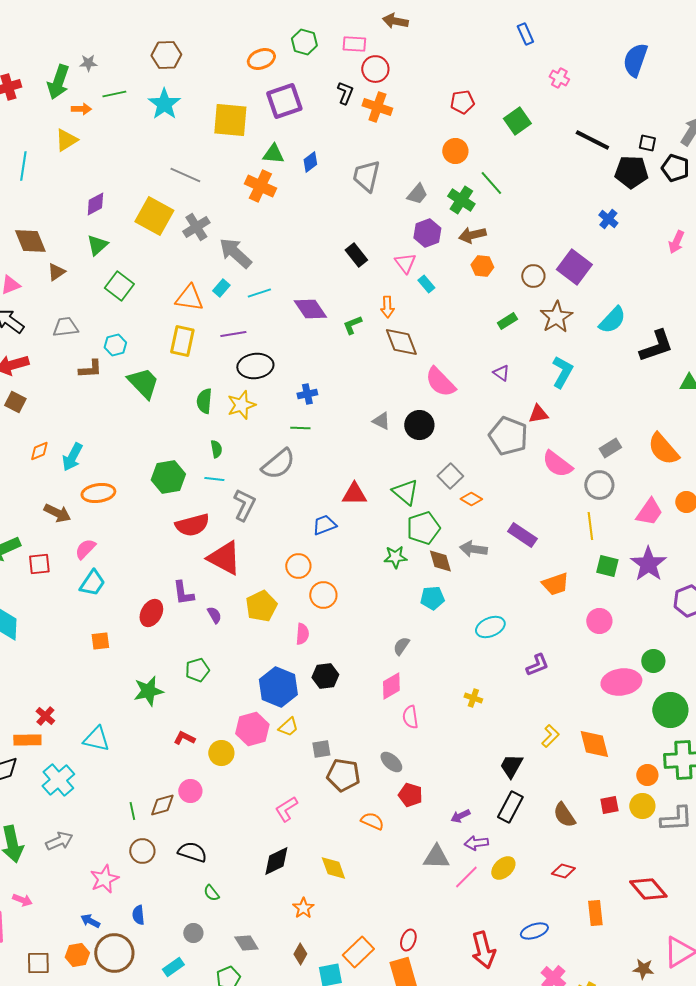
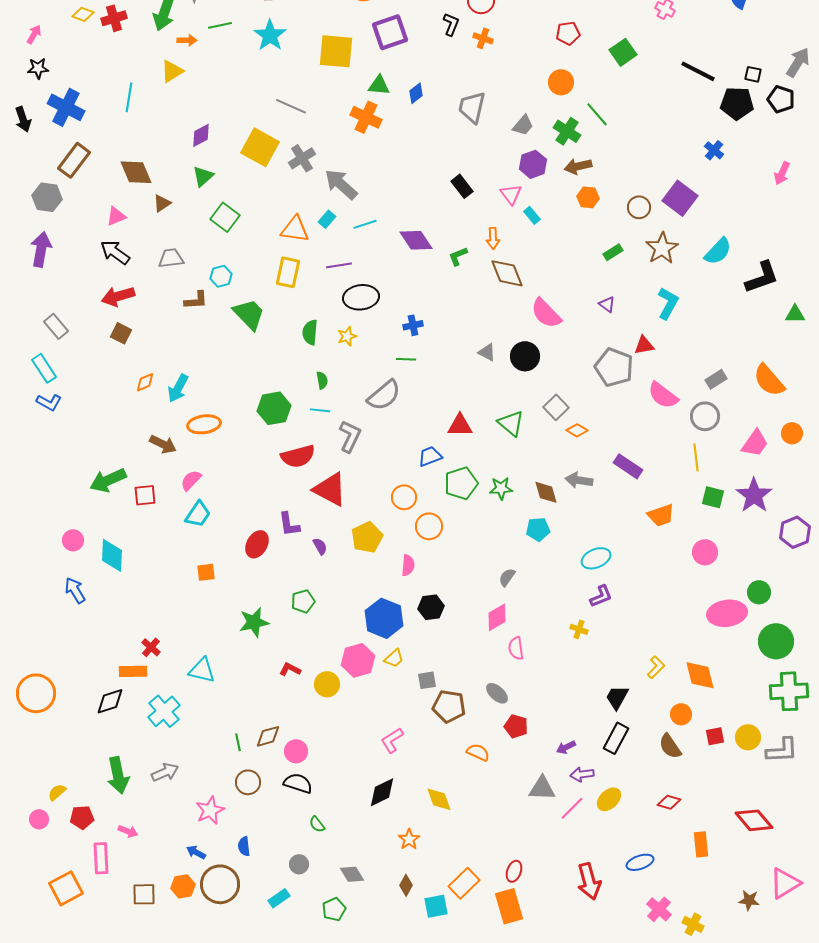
orange cross: (377, 107) -> (483, 38), size x0.7
yellow star: (241, 405) -> (347, 336), size x0.7
green pentagon: (423, 528) -> (461, 483), moved
purple L-shape: (537, 665) -> (601, 596), moved
orange circle: (647, 775) -> (681, 714), moved
pink circle: (190, 791) -> (296, 751), moved

